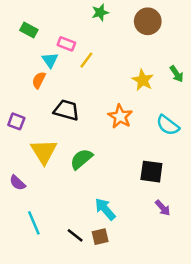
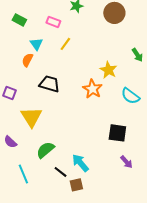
pink rectangle: (66, 44) -> (53, 22), moved
yellow star: (143, 80) -> (108, 70), moved
green semicircle: (81, 159) -> (45, 150), moved
black line: (75, 235) -> (60, 172), moved

